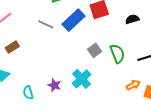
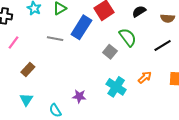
green semicircle: (117, 54) -> (128, 37), moved
cyan cross: (82, 79) -> (116, 87), moved
orange arrow: (133, 85) -> (145, 77), moved

